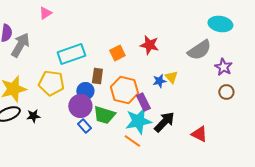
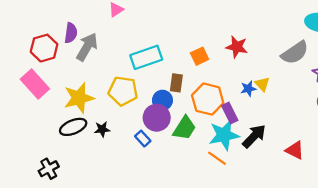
green trapezoid: (104, 115) -> (185, 128), turned -75
blue rectangle: (84, 126) -> (143, 139), moved

